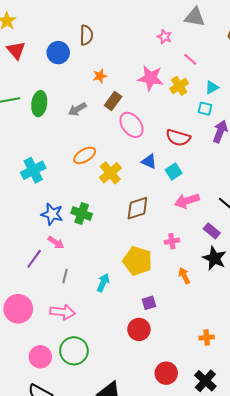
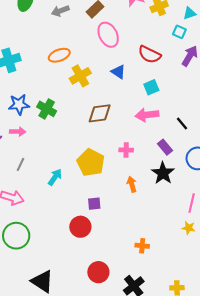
cyan square: (174, 171) -> (151, 87), moved
blue star: (52, 214) -> (19, 104), turned -30
pink arrow: (56, 243) -> (18, 132), turned -42

